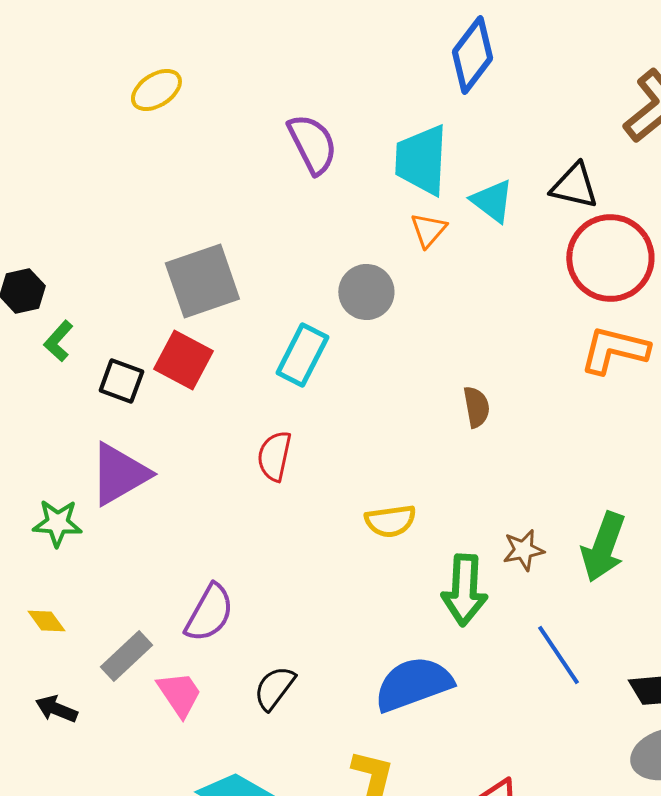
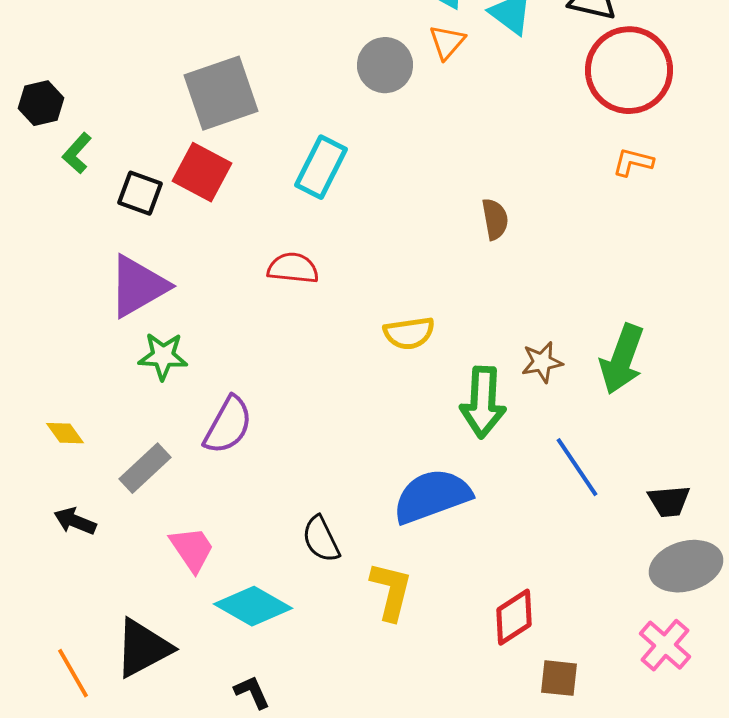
gray circle: (366, 292) -> (385, 65), moved
orange L-shape: (614, 350) -> (633, 162), size x0.6
red semicircle: (274, 456) -> (293, 268), turned 84
green star: (57, 523) -> (163, 356), moved
black semicircle: (274, 688) -> (321, 539), moved, turned -63
pink trapezoid: (179, 694) -> (192, 549), moved

